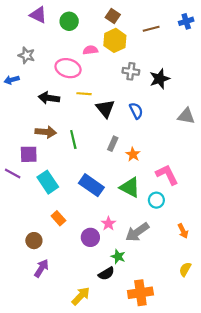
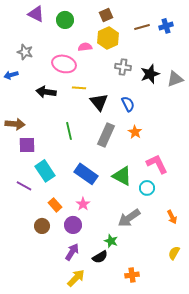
brown square: (113, 16) -> (106, 15), turned 32
blue cross: (186, 21) -> (166, 26), moved
gray triangle: (186, 116) -> (175, 79), moved, turned -30
brown arrow: (46, 132) -> (15, 124), moved
gray rectangle: (113, 144) -> (106, 135), size x1.6
orange star: (133, 154) -> (135, 132), moved
purple line: (13, 174) -> (24, 186), moved
pink star: (108, 224) -> (83, 204), moved
purple circle: (90, 237) -> (73, 225), moved
brown circle: (34, 241) -> (42, 226), moved
purple arrow: (41, 268) -> (72, 252), moved
orange cross: (140, 293) -> (132, 275), size x0.6

